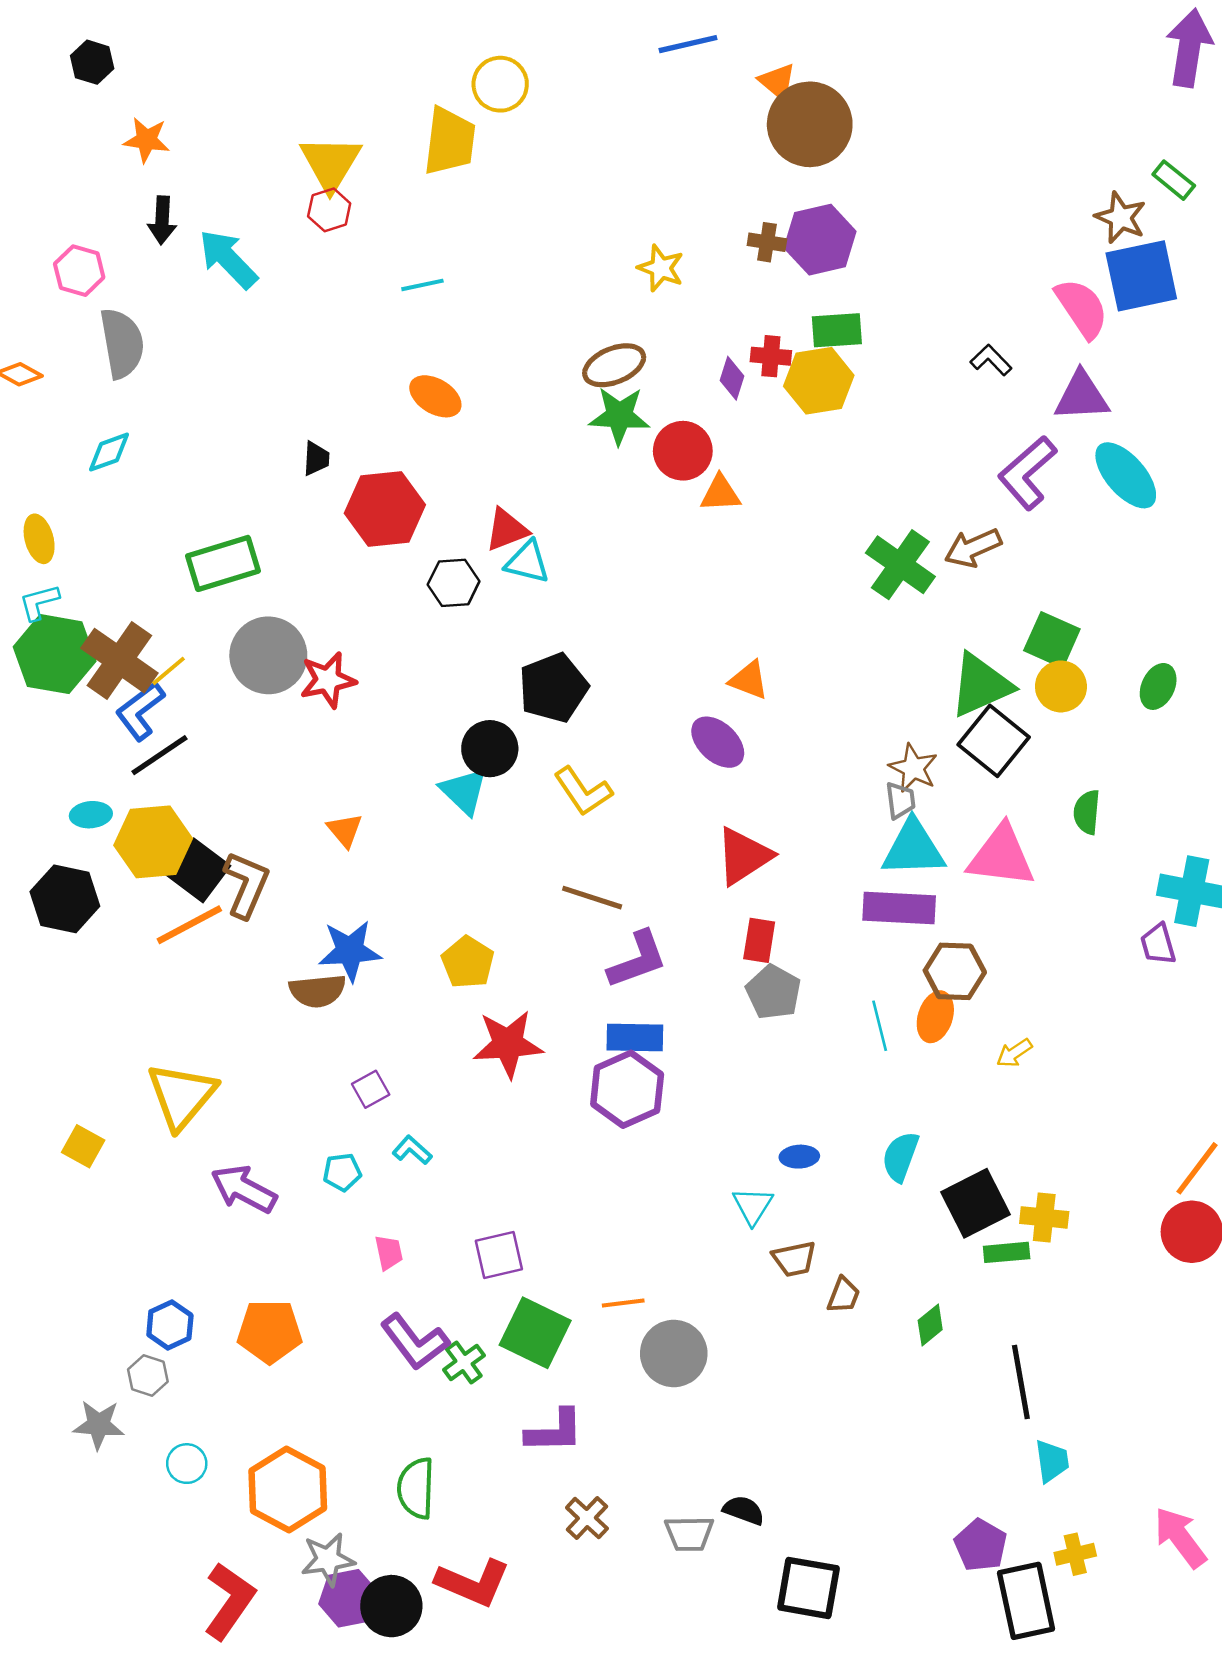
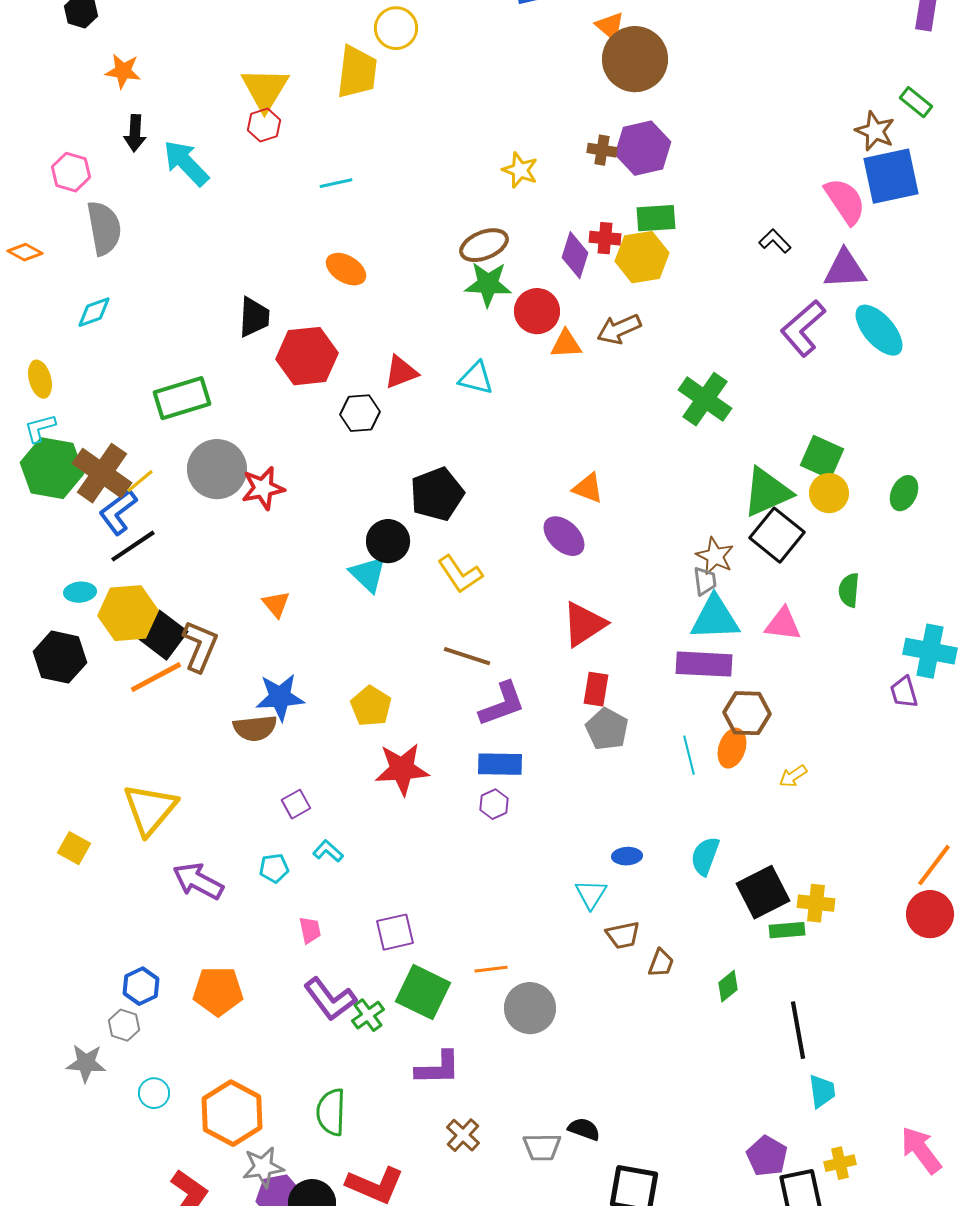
purple diamond: (732, 378) -> (575, 255), size x1.4
black trapezoid: (316, 458) -> (254, 317), size x1.5
brown arrow: (973, 548) -> (619, 329), moved
cyan triangle: (527, 562) -> (476, 378), moved
pink triangle: (1001, 856) -> (783, 624), size x0.7
purple hexagon: (627, 1089) -> (494, 804), size x0.5

